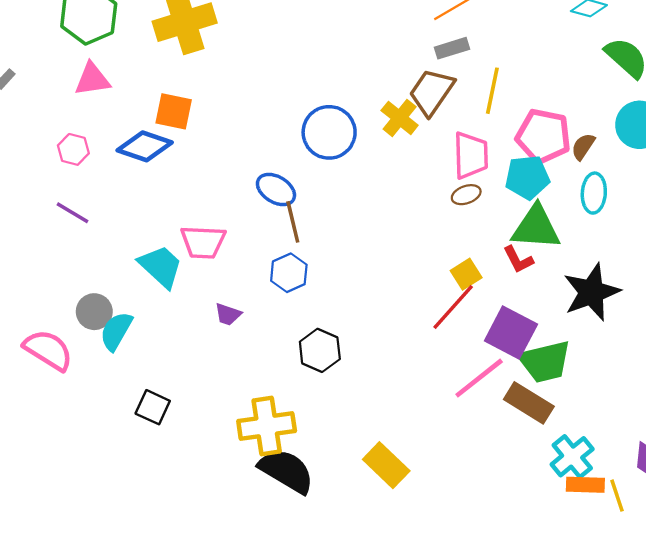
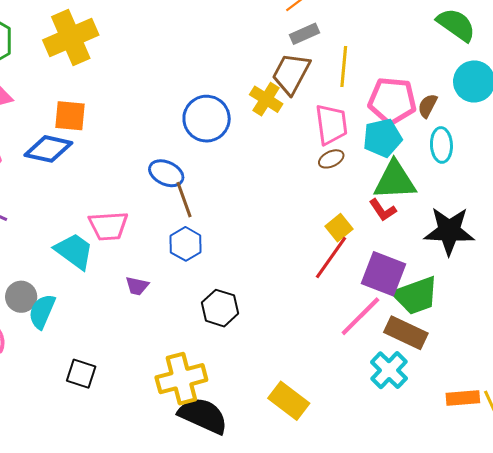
black star: (591, 292) -> (449, 231), turned 30
cyan cross: (572, 457) -> (389, 370), moved

